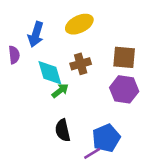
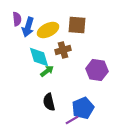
yellow ellipse: (79, 24) -> (48, 30), moved
purple semicircle: (14, 55) -> (17, 19), moved
brown square: (124, 57) -> (77, 25), moved

